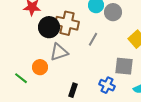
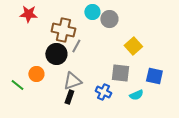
black circle: (49, 27) -> (56, 54), moved
gray line: (93, 39) -> (76, 46), moved
gray triangle: (59, 52) -> (72, 81), moved

